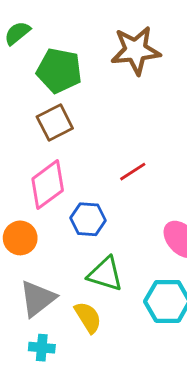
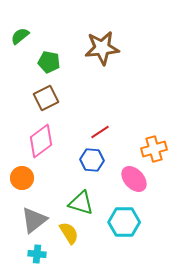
green pentagon: (59, 71) -> (49, 62), size x0.7
blue hexagon: (88, 219) -> (92, 160), moved

